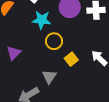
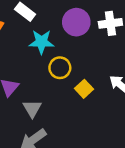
gray triangle: (49, 77) -> (32, 109), moved

